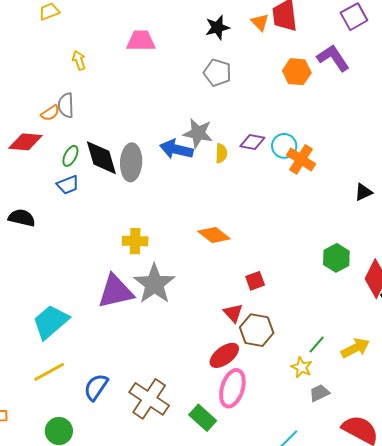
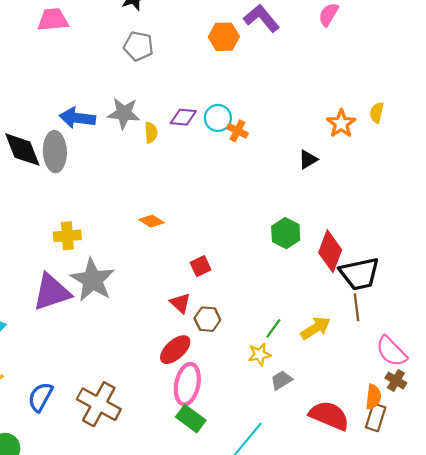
blue arrow: (176, 149) -> (77, 118), moved
orange cross: (301, 159) -> (237, 131), size x0.7
orange diamond: (214, 235) -> (152, 221), size x0.7
brown hexagon: (257, 330) -> (207, 319), size x0.7
yellow star: (302, 367) -> (260, 354), turned -30
green rectangle: (203, 418) -> (191, 419), moved

